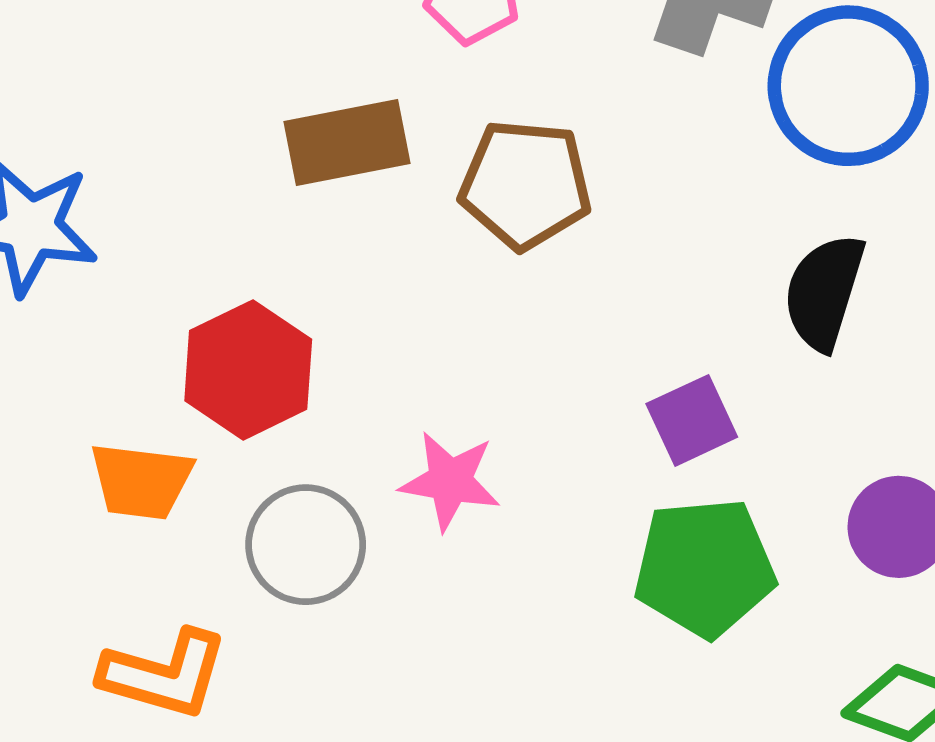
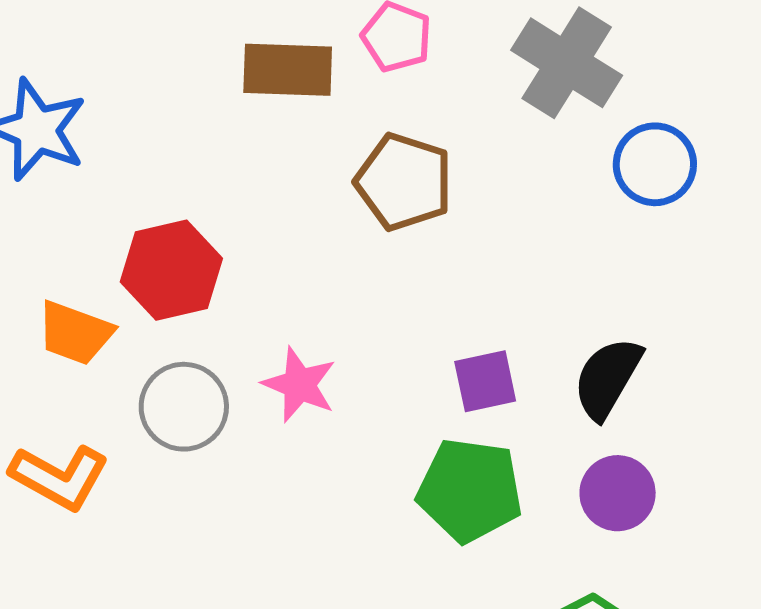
blue circle: (848, 86) -> (655, 164), size x0.7
brown rectangle: (347, 142) -> (288, 70), moved
black semicircle: (824, 292) -> (607, 378), moved

